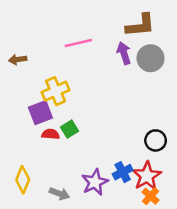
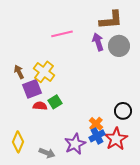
brown arrow: (18, 59) -> (19, 72), moved, turned 72
yellow cross: (56, 91) -> (44, 72), turned -30
orange cross: (151, 196) -> (96, 124), moved

